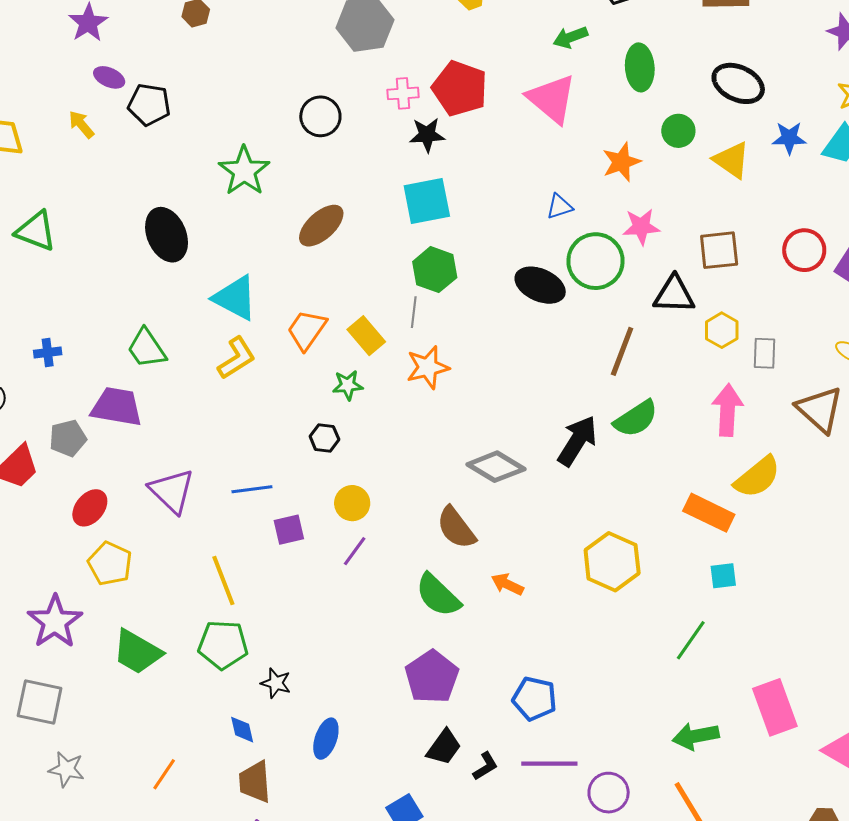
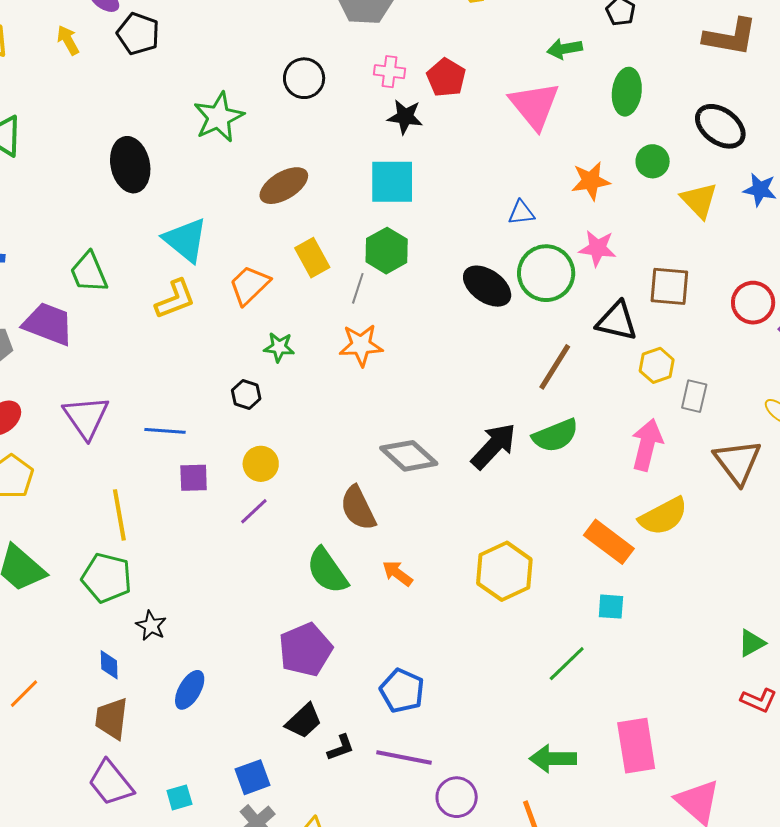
red pentagon: (460, 88) -> (446, 78), size x0.7
yellow rectangle: (366, 336) -> (312, 258), moved

